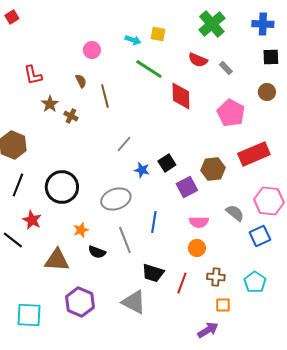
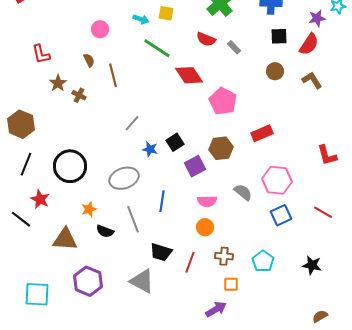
red diamond: (181, 96) -> (189, 75), turned -32
pink pentagon: (231, 113) -> (223, 101), moved
red rectangle: (254, 154) -> (262, 133), size x0.7
blue square: (260, 236) -> (281, 215), moved

